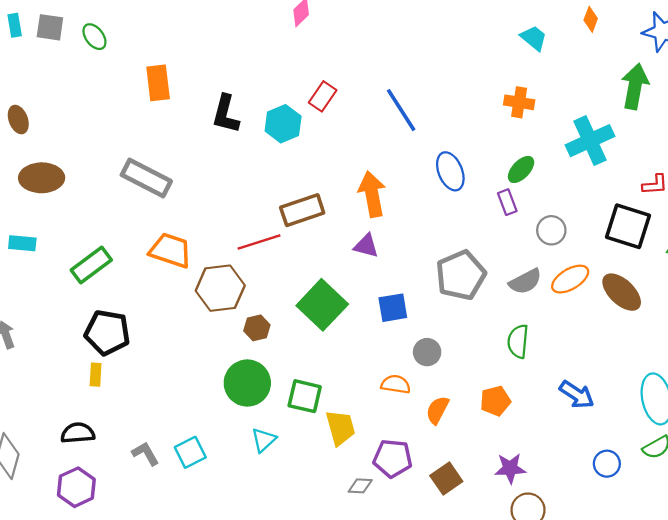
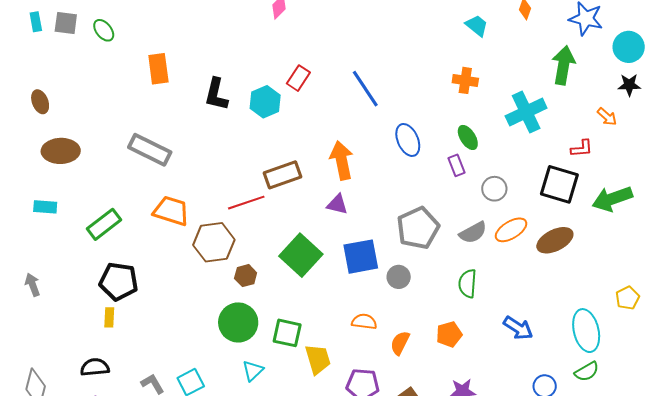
green ellipse: (521, 170) -> (468, 137), turned -75
brown ellipse: (622, 292) -> (555, 240), turned -69
blue square: (393, 308) -> (361, 257), size x1.4
gray circle: (427, 352) -> (399, 277), moved

